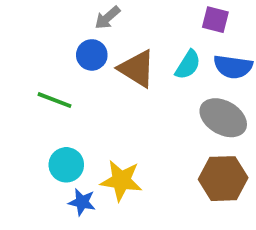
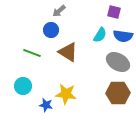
brown triangle: (137, 69) -> (68, 52), moved
cyan circle: (66, 165) -> (23, 86), moved

